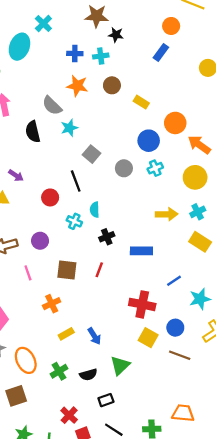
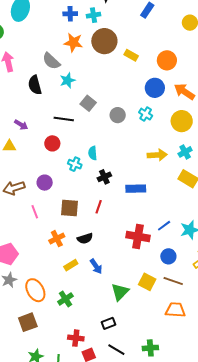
brown circle: (112, 85) -> (104, 41), size x1.6
orange circle: (175, 123) -> (167, 60), moved
blue circle: (149, 141) -> (155, 88), moved
cyan cross: (155, 168) -> (146, 114), turned -32
black line: (76, 181) -> (64, 119), moved, turned -60
blue line: (174, 281) -> (164, 226), moved
yellow square: (148, 338) -> (147, 282), moved
black semicircle: (88, 375) -> (85, 238), moved
orange trapezoid: (183, 413) -> (175, 310), moved
red cross: (69, 415) -> (76, 338), turned -35

